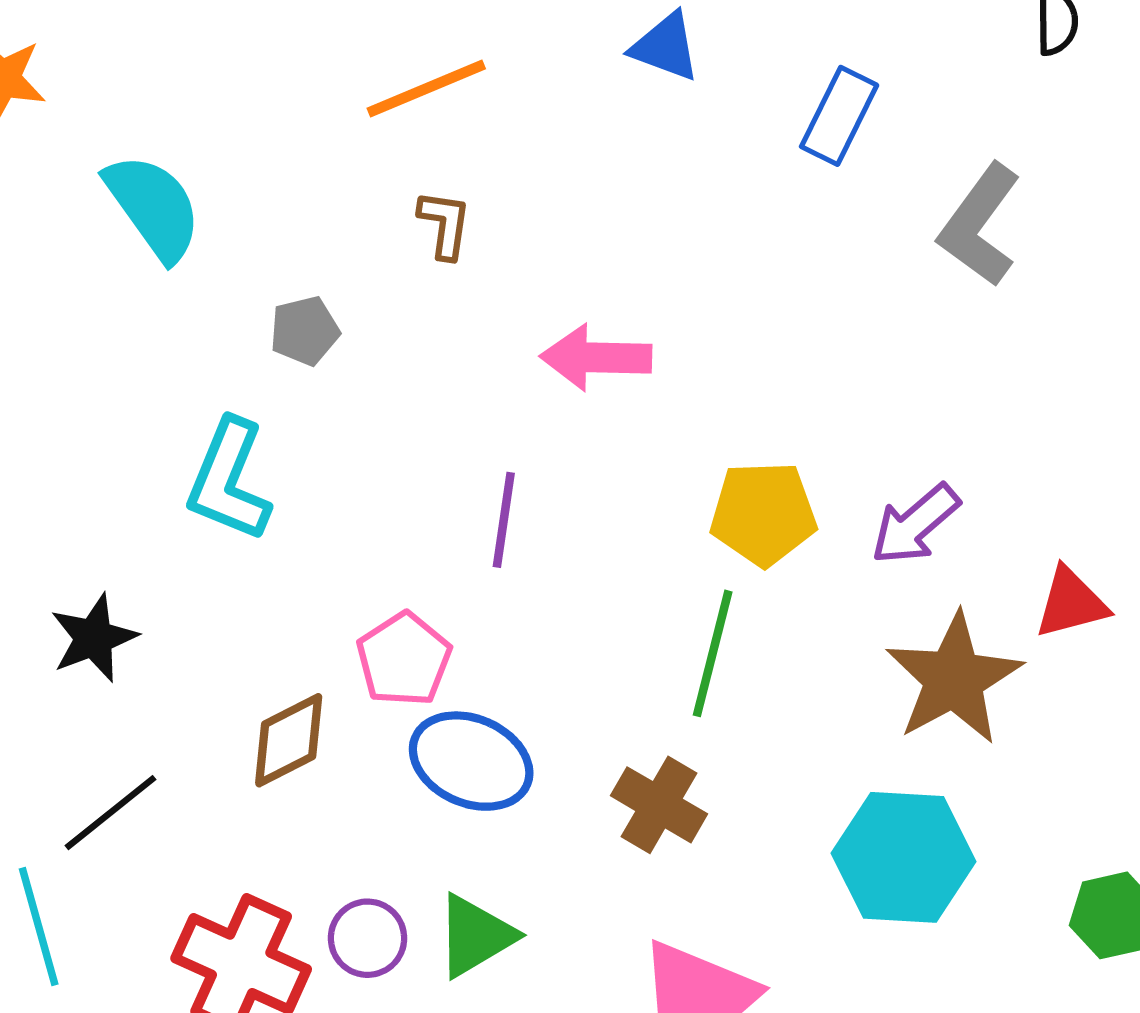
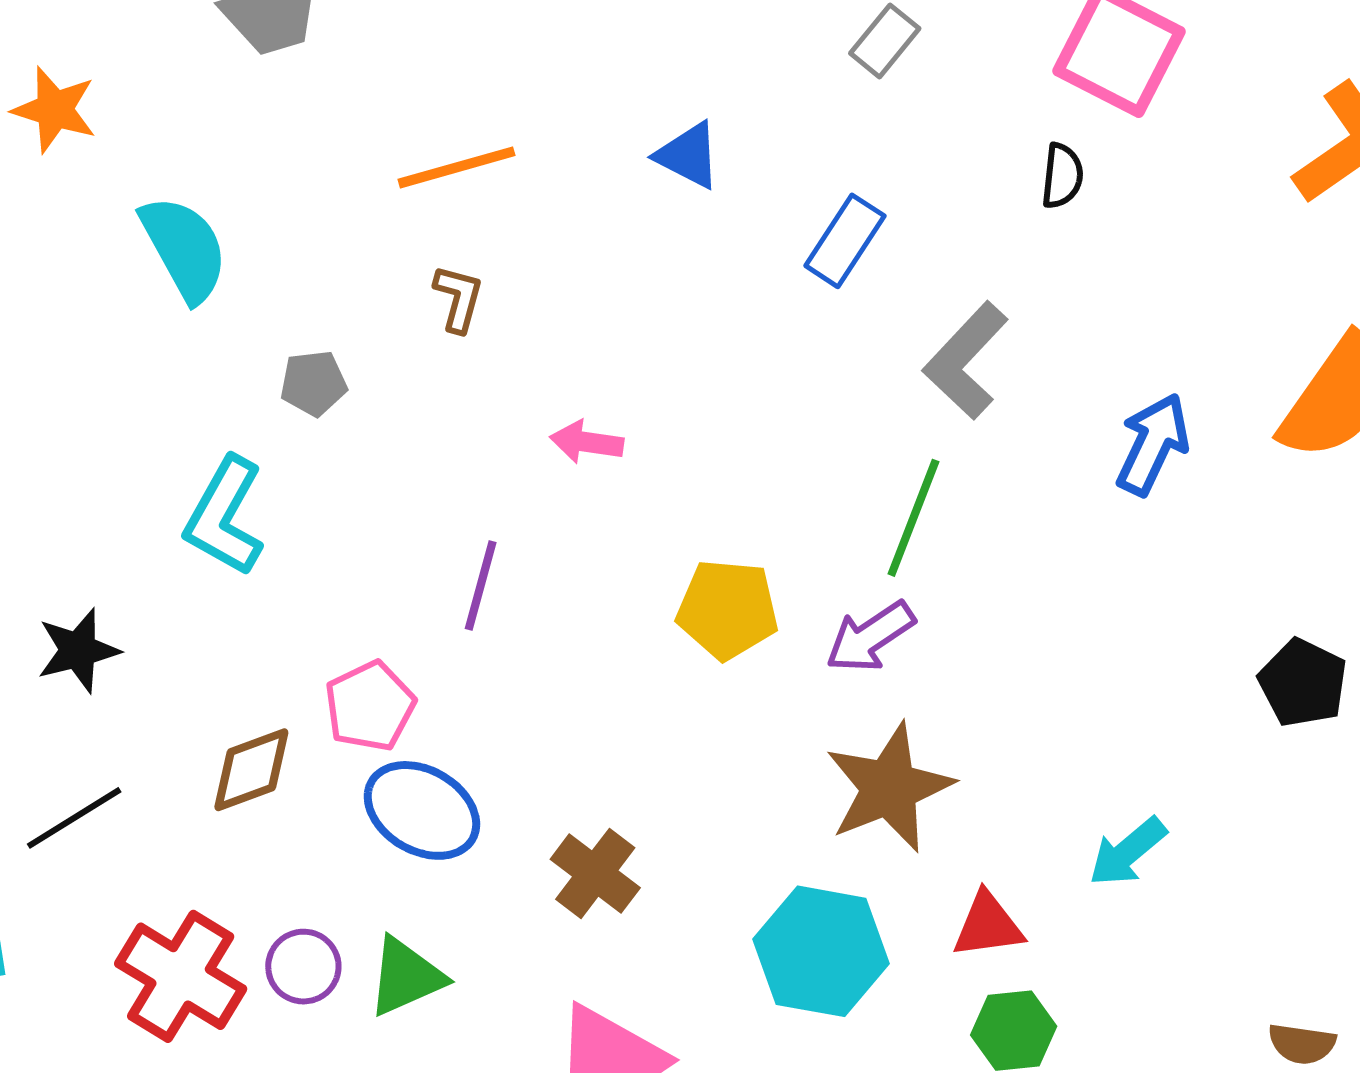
pink arrow: (596, 358) -> (587, 442), size x0.7
red triangle: (1071, 603) -> (988, 925), moved
green line: (713, 653) -> (913, 518), moved

